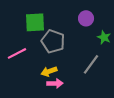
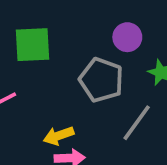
gray pentagon: (53, 41) -> (101, 80), moved

